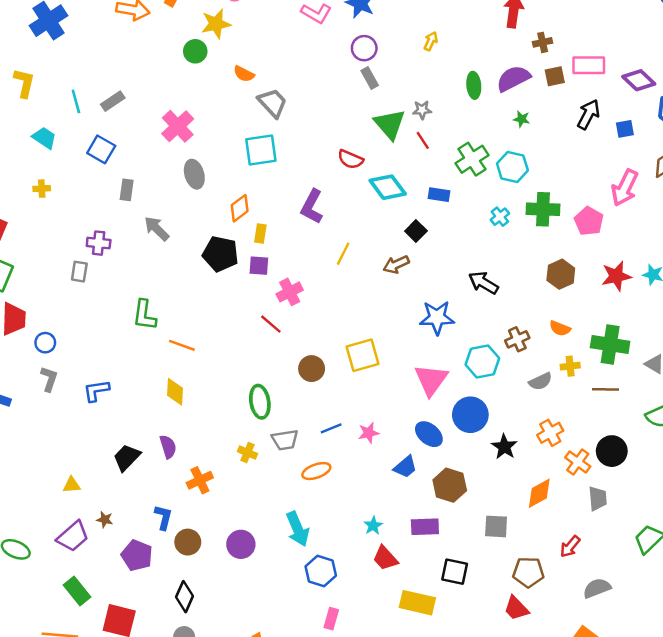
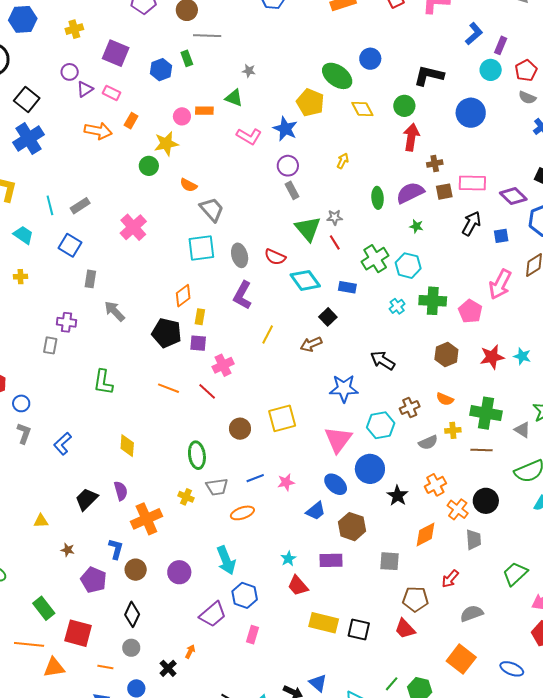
gray ellipse: (194, 174) -> (240, 255), moved
orange line: (182, 345) -> (168, 388), moved
blue L-shape: (96, 391) -> (62, 444), turned -35
orange cross: (200, 480) -> (146, 519), size x1.4
purple trapezoid: (73, 536) -> (213, 614), moved
black square: (455, 572) -> (359, 629), moved

